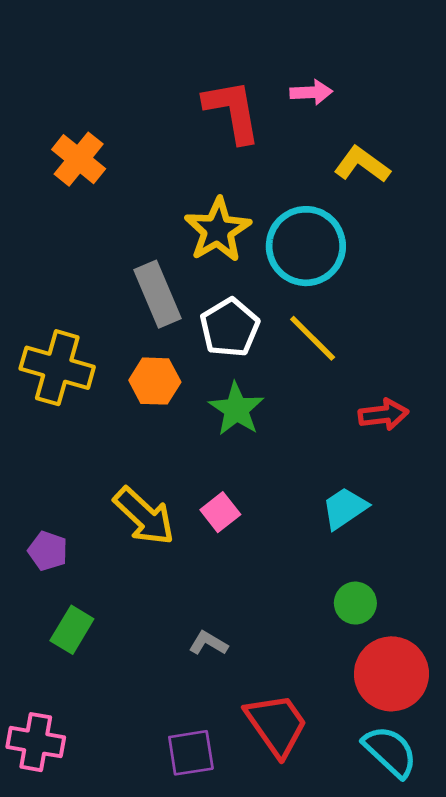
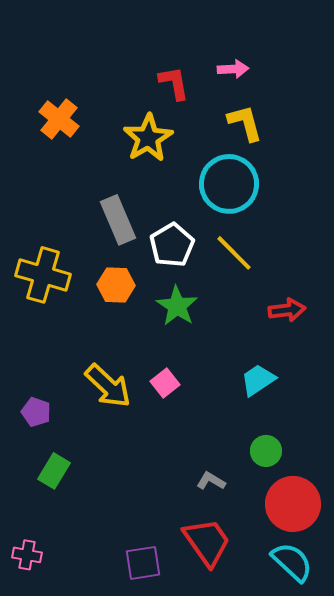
red L-shape: (232, 111) -> (174, 83), size x0.7
yellow L-shape: (362, 164) -> (245, 123), moved, turned 39
yellow star: (218, 230) -> (148, 138), moved
gray L-shape: (208, 643) -> (211, 481), moved
pink cross: (36, 742) -> (27, 555), size x0.7

